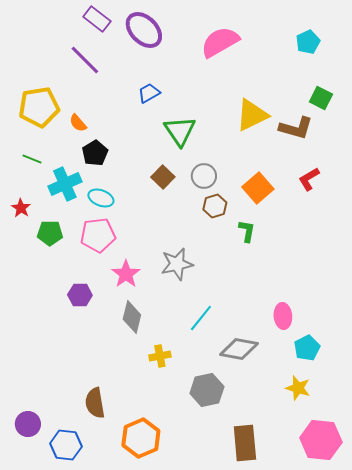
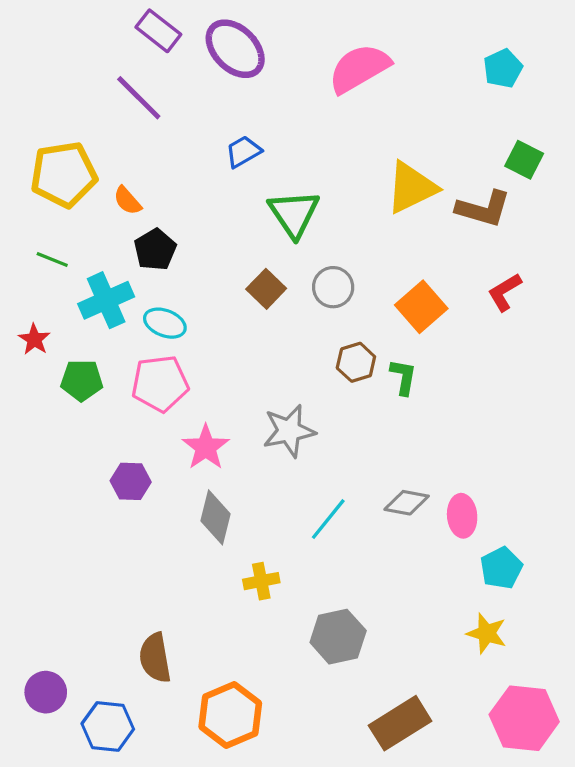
brown hexagon: (215, 206) -> (356, 362), moved
gray diamond: (239, 349) -> (407, 503), moved, size x0.7
brown rectangle: (245, 443) -> (400, 723), turned 63

